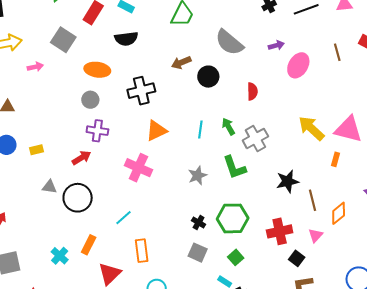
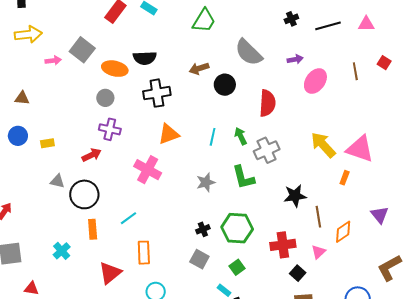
black semicircle: (126, 39) -> (145, 58), moved
gray square: (63, 40) -> (82, 50), moved
red semicircle: (252, 91) -> (267, 103), size x1.5
black cross: (199, 223) -> (203, 229), turned 32
orange rectangle: (89, 245) -> (93, 229), moved, turned -36

